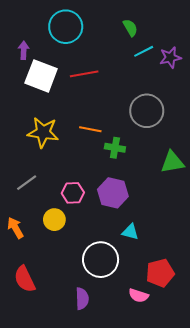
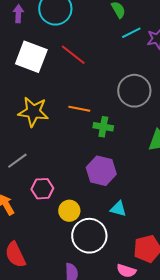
purple arrow: (24, 50) -> (18, 14), moved
red line: (84, 74) -> (73, 55), turned 48
pink hexagon: (73, 193) -> (42, 189), moved
yellow circle: (54, 220) -> (69, 211), moved

